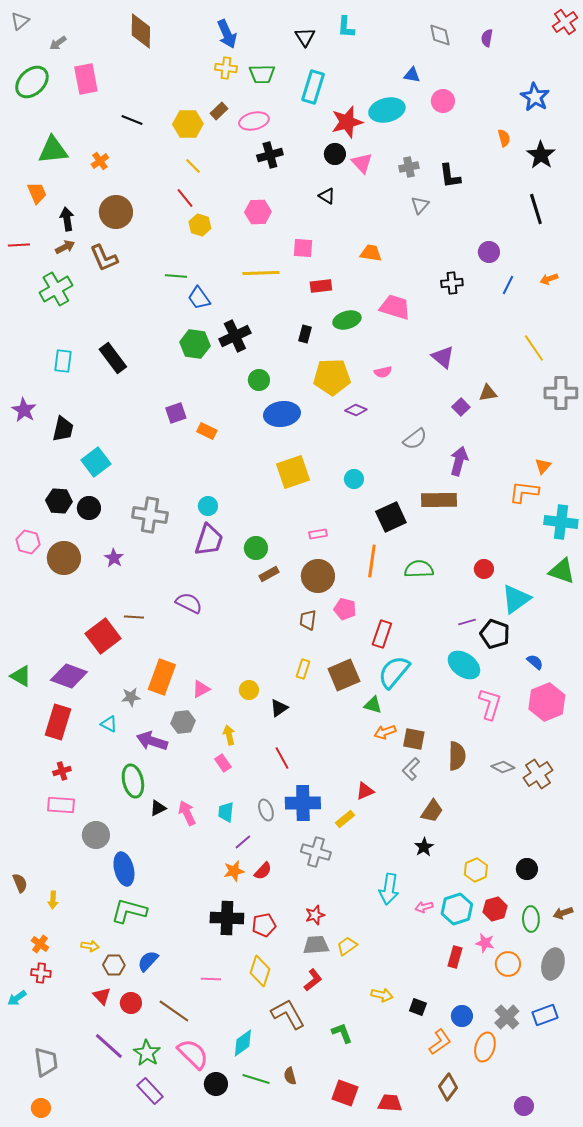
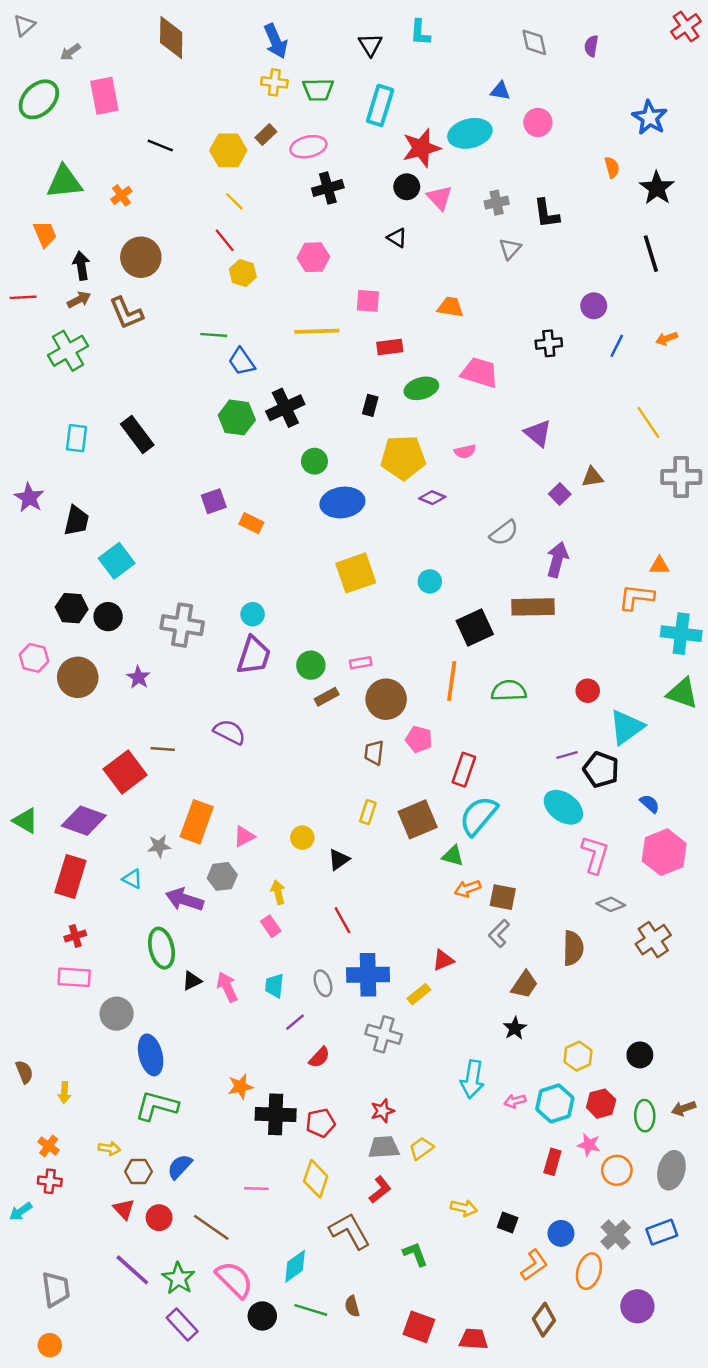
orange triangle: (543, 466) -> (659, 566), turned 48
pink rectangle: (318, 534) -> (361, 663), moved
brown semicircle: (457, 756) -> (573, 948), moved
gray diamond: (503, 767) -> (611, 904), moved
orange star: (234, 871) -> (240, 1087), moved
purple circle: (524, 1106) -> (637, 1306), moved, size x1.4

